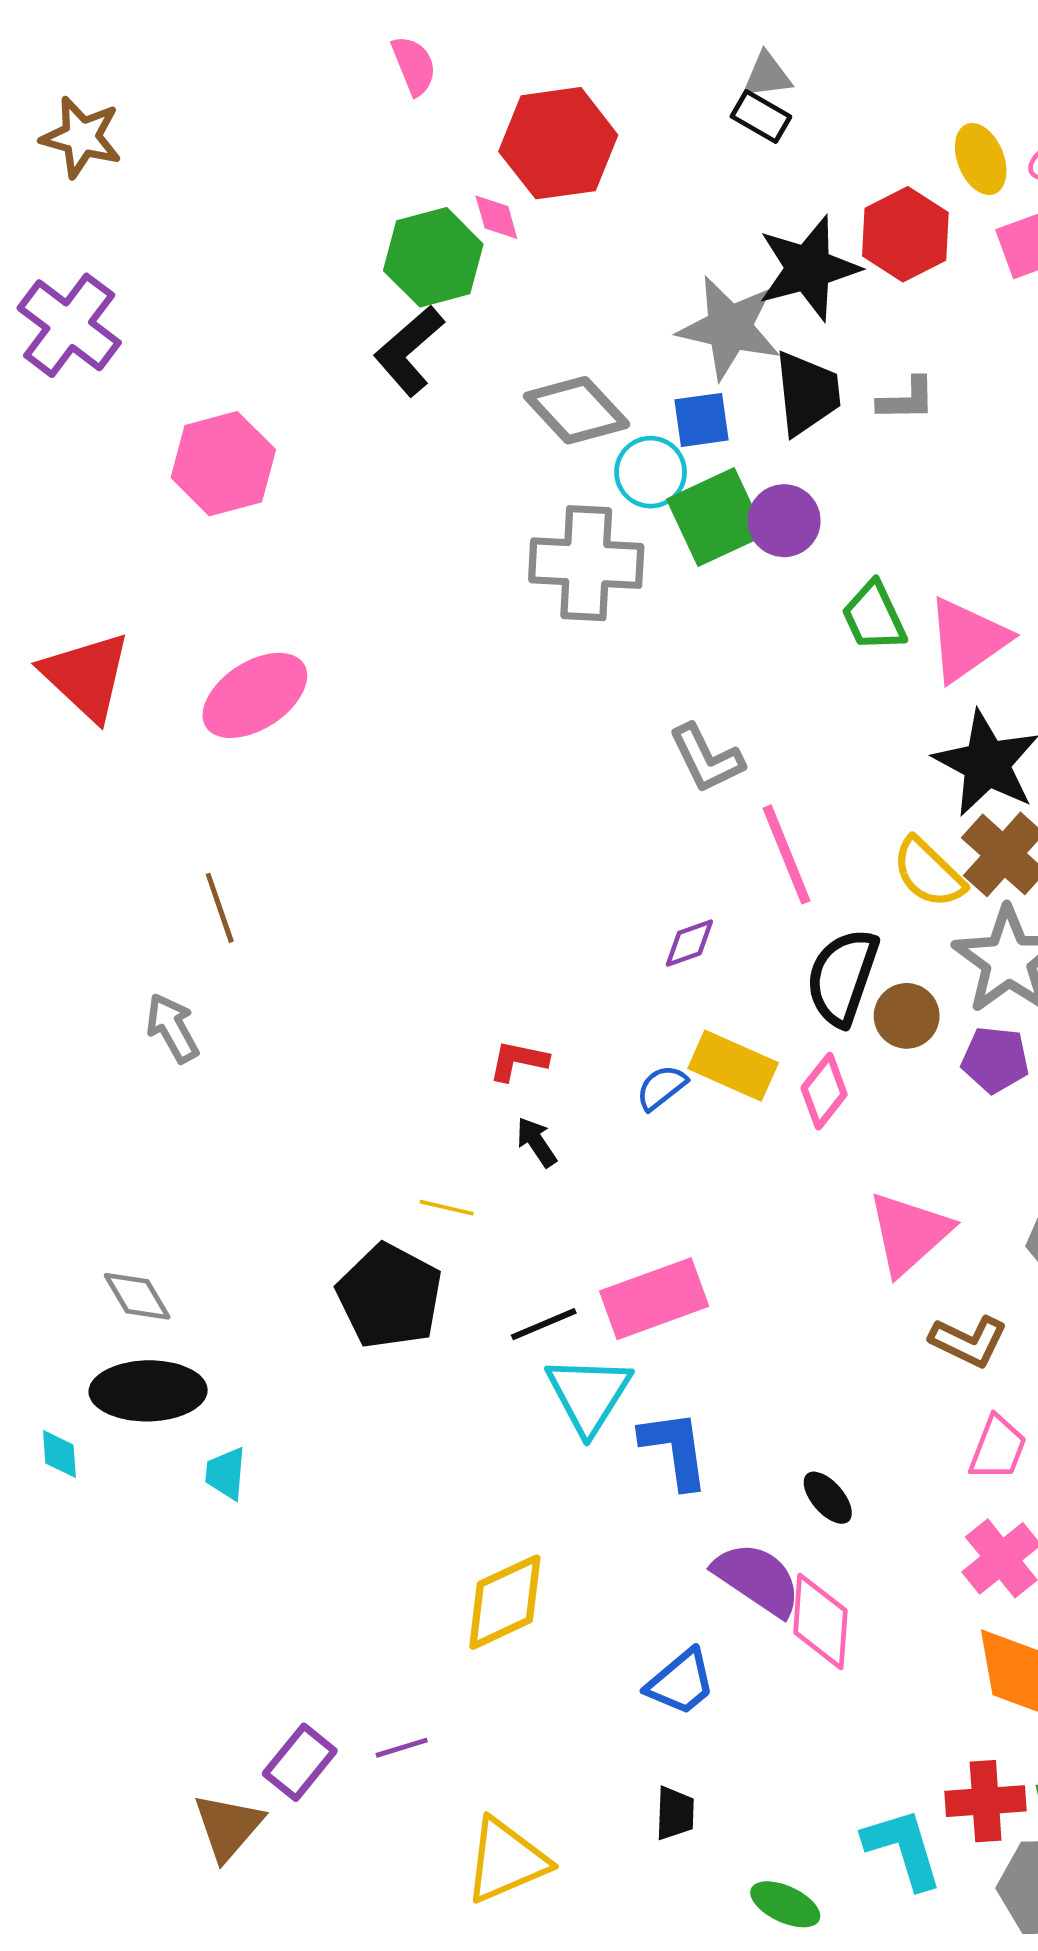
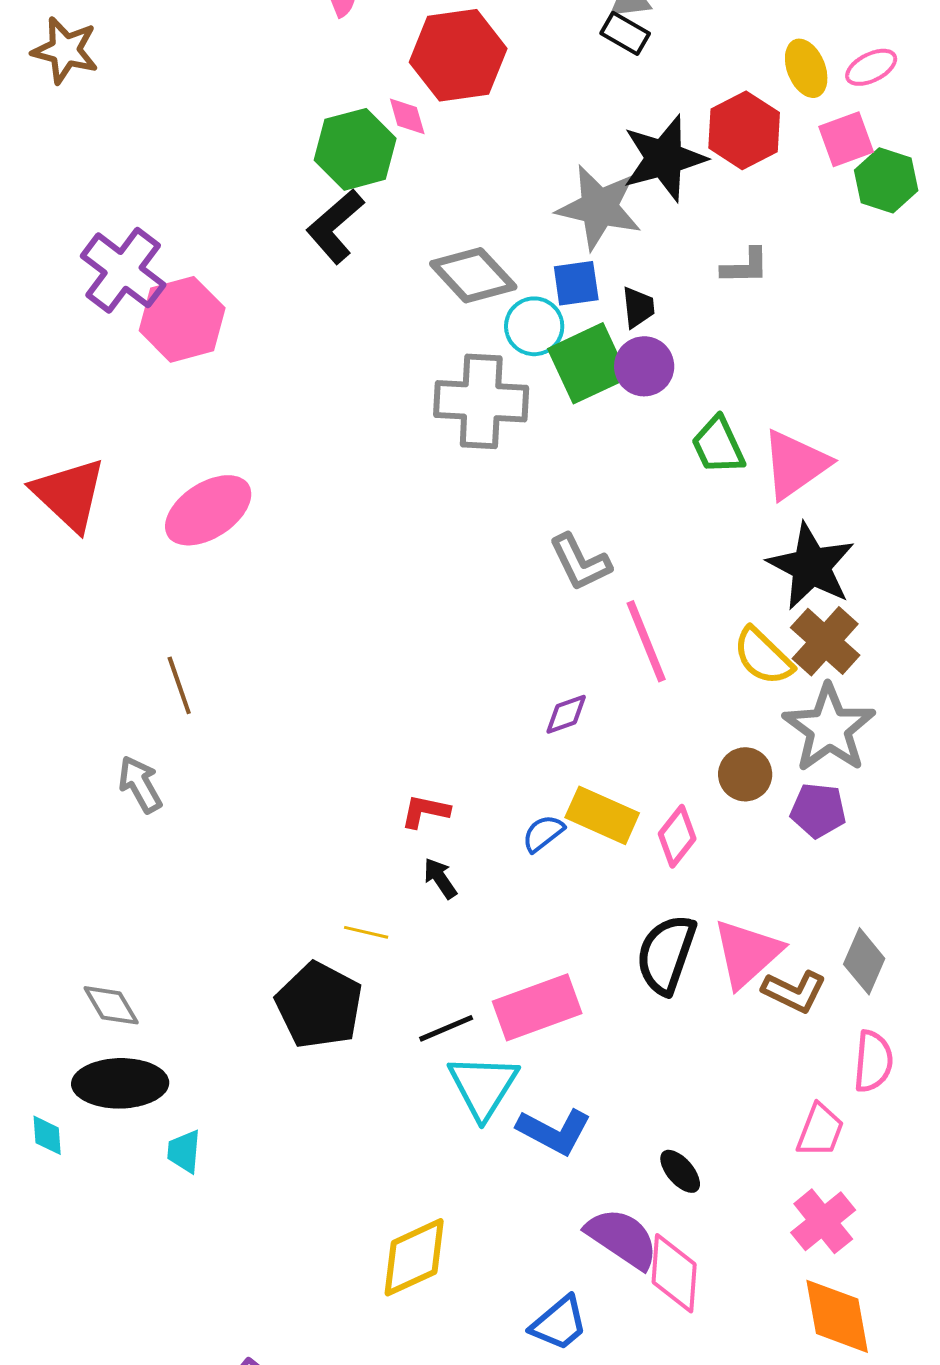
purple cross: (69, 325) -> (123, 270), moved
black trapezoid: (807, 393) -> (638, 307), moved, size x0.6
black semicircle: (842, 977) -> (666, 954), moved
brown L-shape: (969, 1341) -> (794, 991), moved
blue L-shape: (675, 1449) -> (554, 1131), turned 126

